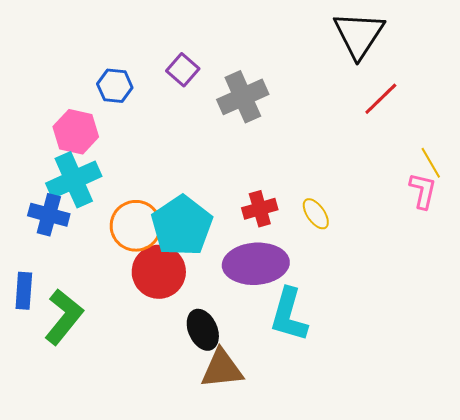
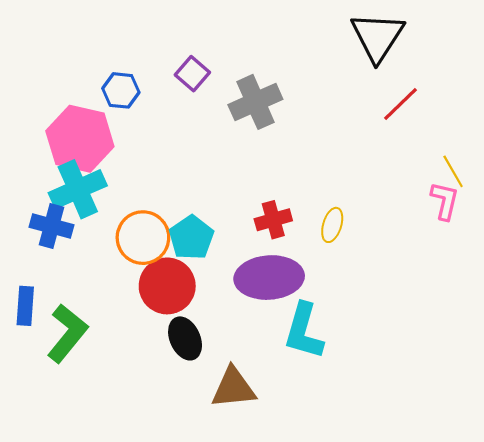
pink hexagon: (76, 132) -> (80, 139), size x1.4
yellow ellipse: (316, 214) -> (332, 225), turned 52
cyan pentagon: (182, 226) -> (191, 238), size x0.7
black ellipse: (203, 330) -> (185, 338), moved

